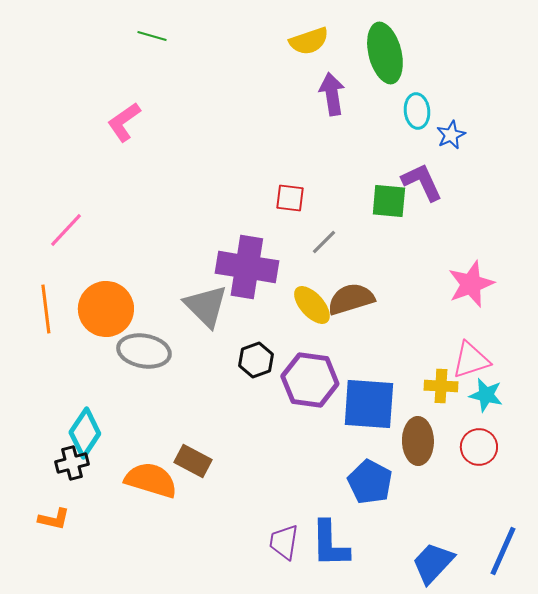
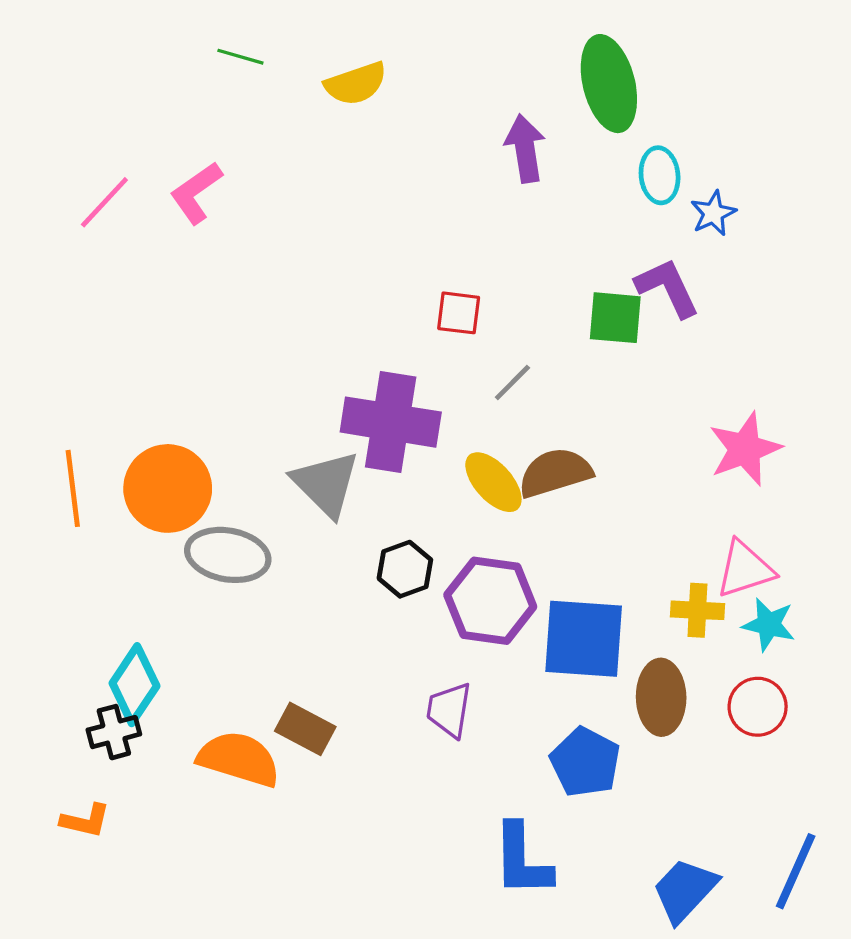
yellow semicircle: (309, 41) -> (356, 84), moved
pink line: (66, 230) -> (104, 202), moved
purple trapezoid: (284, 542) -> (449, 710), moved

